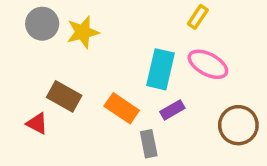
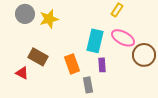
orange rectangle: (122, 108) -> (72, 64), turned 36
purple rectangle: (172, 110) -> (102, 65), turned -64
brown circle: (238, 125) -> (144, 55), moved

